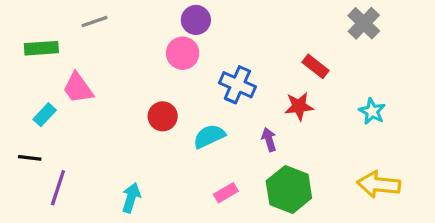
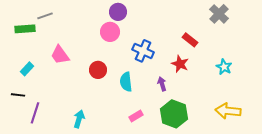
gray line: (95, 22) -> (45, 16), moved
pink trapezoid: (78, 88) -> (60, 55), moved
red star: (299, 106) -> (180, 64), turned 30
cyan semicircle: (209, 136) -> (126, 82), turned -72

